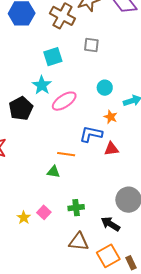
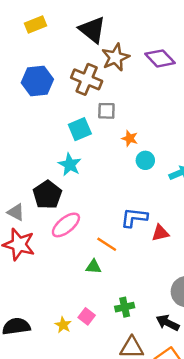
gray square: (91, 45) -> (106, 111), moved
pink ellipse: (64, 101) -> (66, 225), moved
orange star: (111, 117) -> (130, 138), moved
orange line: (66, 154) -> (107, 244), turned 30

